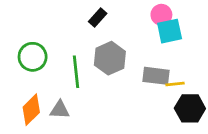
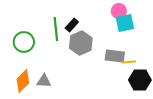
black rectangle: (98, 17) -> (72, 25), moved
green line: (76, 72) -> (56, 29), moved

